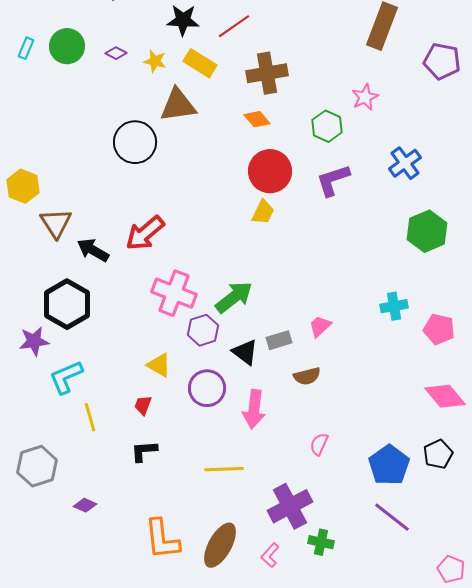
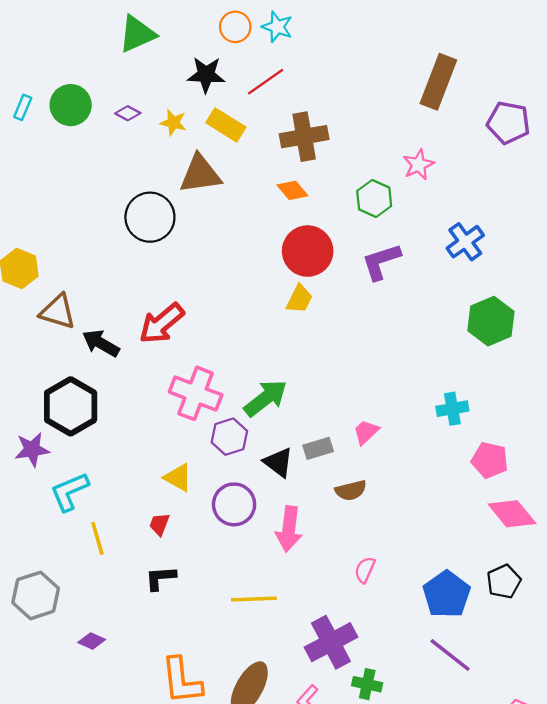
brown triangle: (56, 223) -> (58, 312), turned -40
pink pentagon: (439, 329) -> (490, 460), moved

